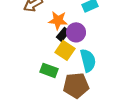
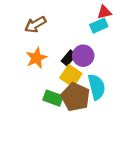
orange star: (58, 20) -> (36, 58), moved, turned -30
brown pentagon: (76, 85) -> (75, 97), moved, turned 30

